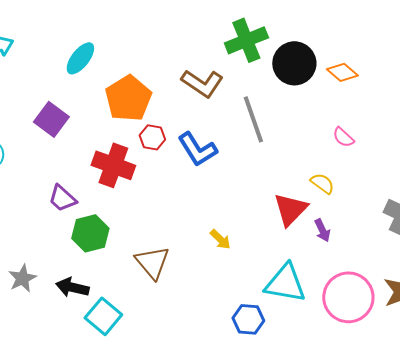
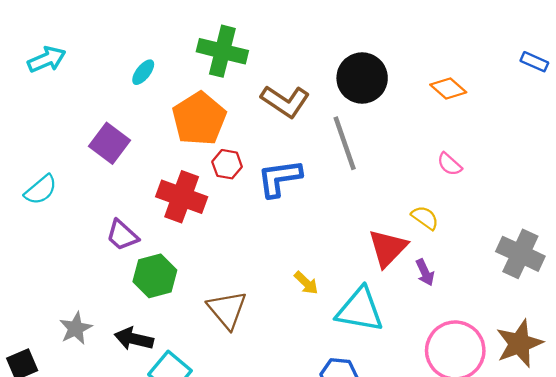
green cross: (246, 40) -> (222, 51), moved, turned 36
cyan ellipse: (80, 58) -> (143, 72), size x0.7
black circle: (294, 63) -> (362, 78), moved
blue L-shape: (197, 149) -> (279, 178), turned 114
cyan triangle: (285, 283) -> (360, 310), moved

